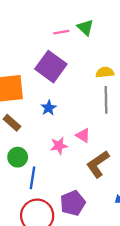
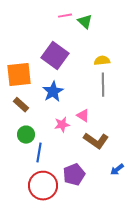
pink line: (61, 32) -> (65, 16), moved
blue star: (49, 108) -> (53, 92), size x1.5
brown L-shape: (98, 164) -> (96, 141), turned -110

